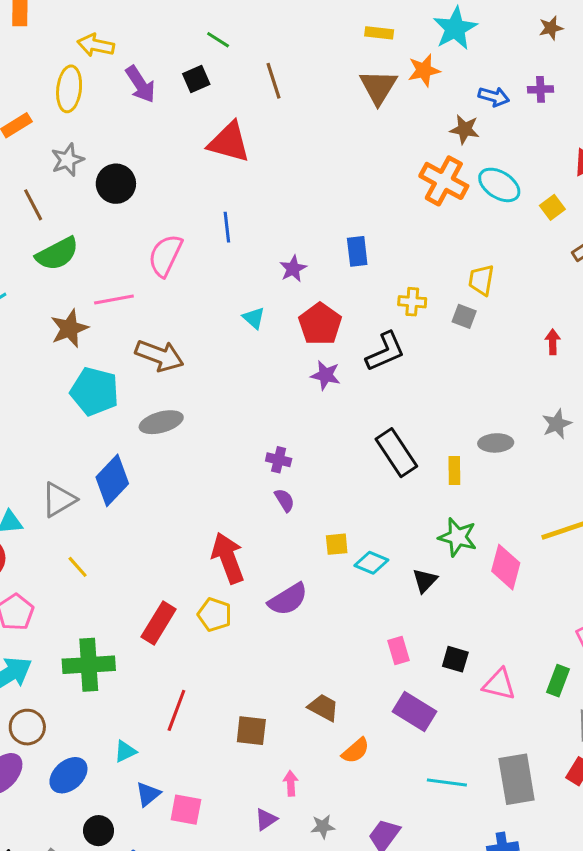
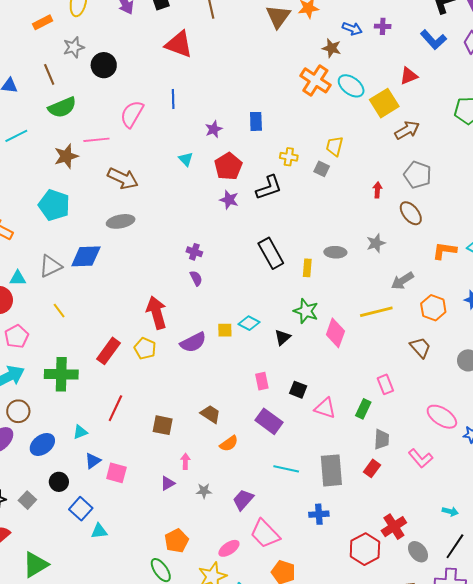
yellow square: (552, 207) -> (384, 103), size x1.8
cyan pentagon: (94, 391) -> (54, 205), moved
blue diamond: (112, 480) -> (86, 256), turned 40
yellow square: (337, 544) -> (225, 330), moved

